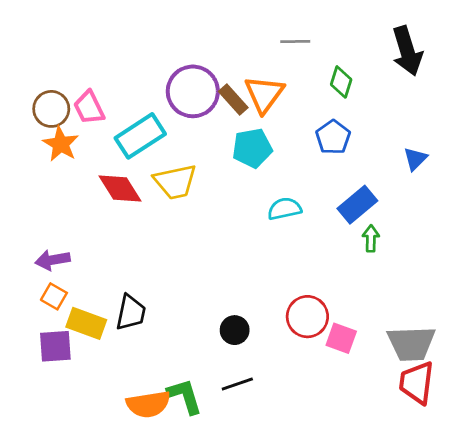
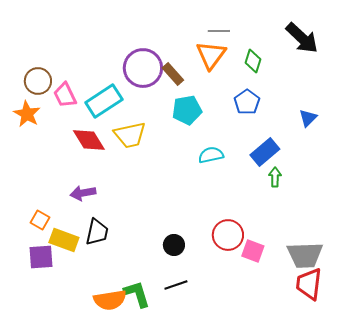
black arrow: (407, 51) -> (302, 38), turned -30
orange triangle: (264, 94) -> (211, 55), moved
pink trapezoid: (89, 108) -> (65, 95), moved
orange star: (61, 144) -> (27, 114), moved
purple arrow: (53, 260) -> (83, 193), moved

